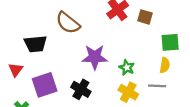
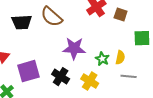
black trapezoid: (35, 44) -> (22, 22), moved
yellow semicircle: (165, 65) -> (120, 58), moved
yellow cross: (128, 92) -> (90, 81), moved

